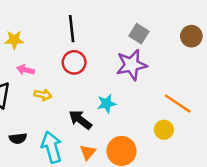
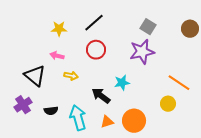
black line: (72, 29) -> (94, 23), turned 55
yellow star: (14, 40) -> (59, 29), moved
orange triangle: (88, 152) -> (107, 122), turned 32

